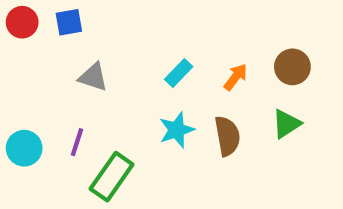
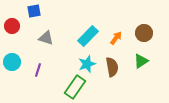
red circle: (22, 22) -> (12, 26), moved
cyan rectangle: (179, 73) -> (88, 36), size x1.5
cyan circle: (24, 148) -> (12, 62), moved
green rectangle: (112, 177) -> (75, 87), moved

